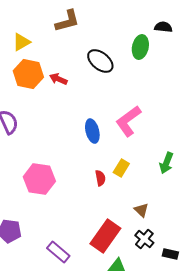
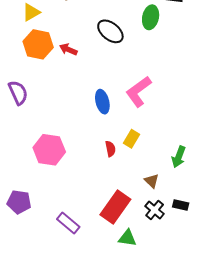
green arrow: (166, 163) -> (179, 157), moved
black rectangle: (170, 254) -> (181, 205), moved

